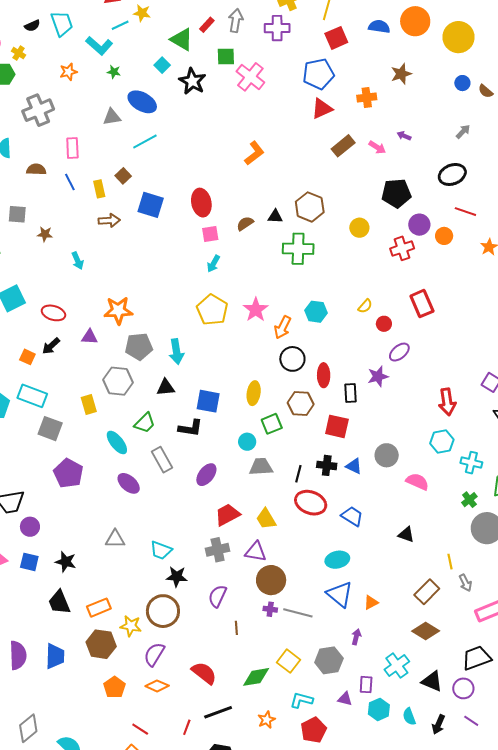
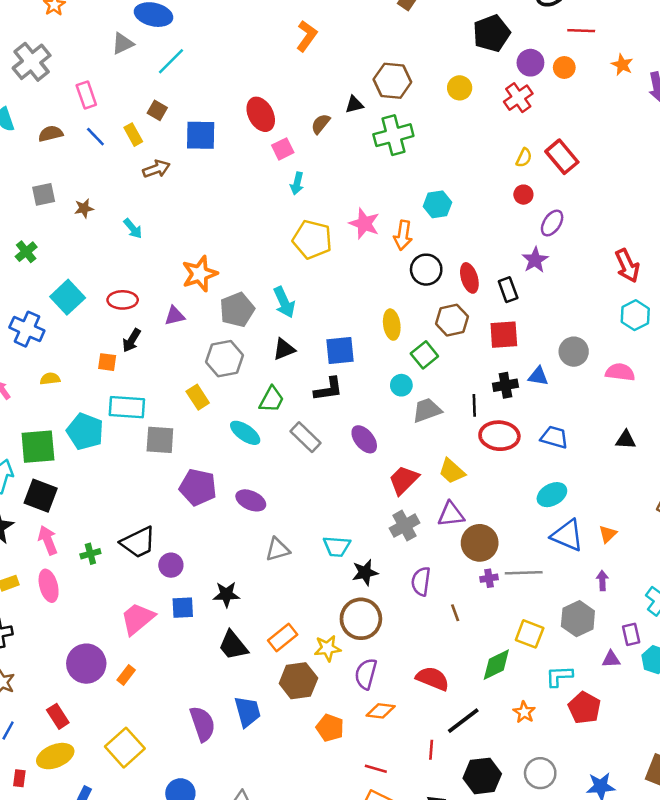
yellow semicircle: (365, 306) -> (524, 158), moved
purple ellipse: (206, 475) -> (364, 439), turned -60
purple ellipse: (129, 483) -> (251, 500), moved

